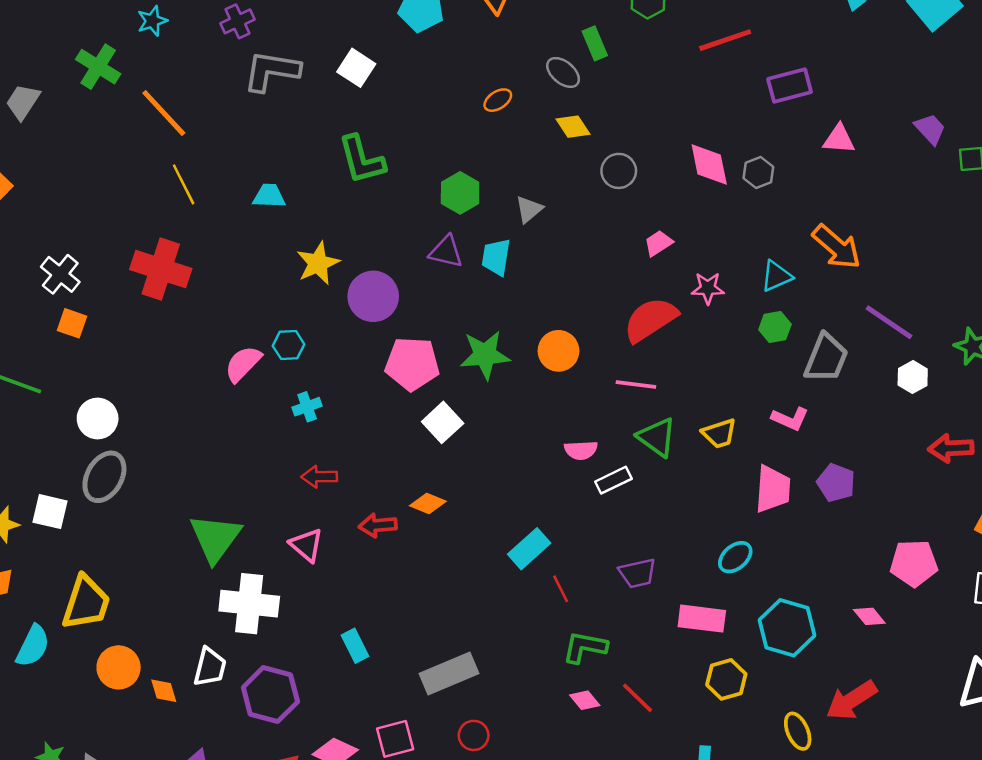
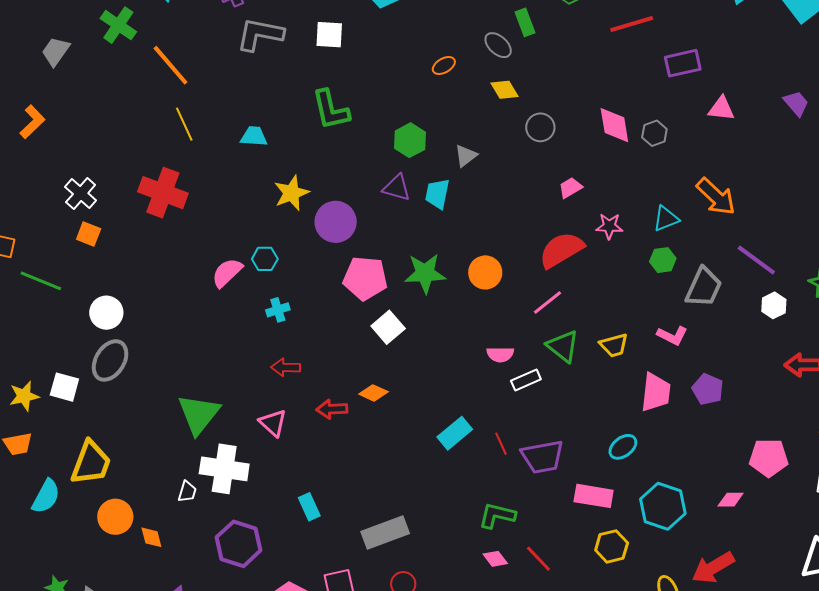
white square: (356, 68) -> (329, 35), turned -32
pink line: (636, 385) -> (547, 303), turned -48
purple trapezoid: (637, 573) -> (542, 457), size x1.4
red line: (561, 589) -> (501, 444), moved
pink diamond: (869, 616) -> (731, 500), turned -52
white trapezoid: (210, 667) -> (187, 492), moved, size x0.7

